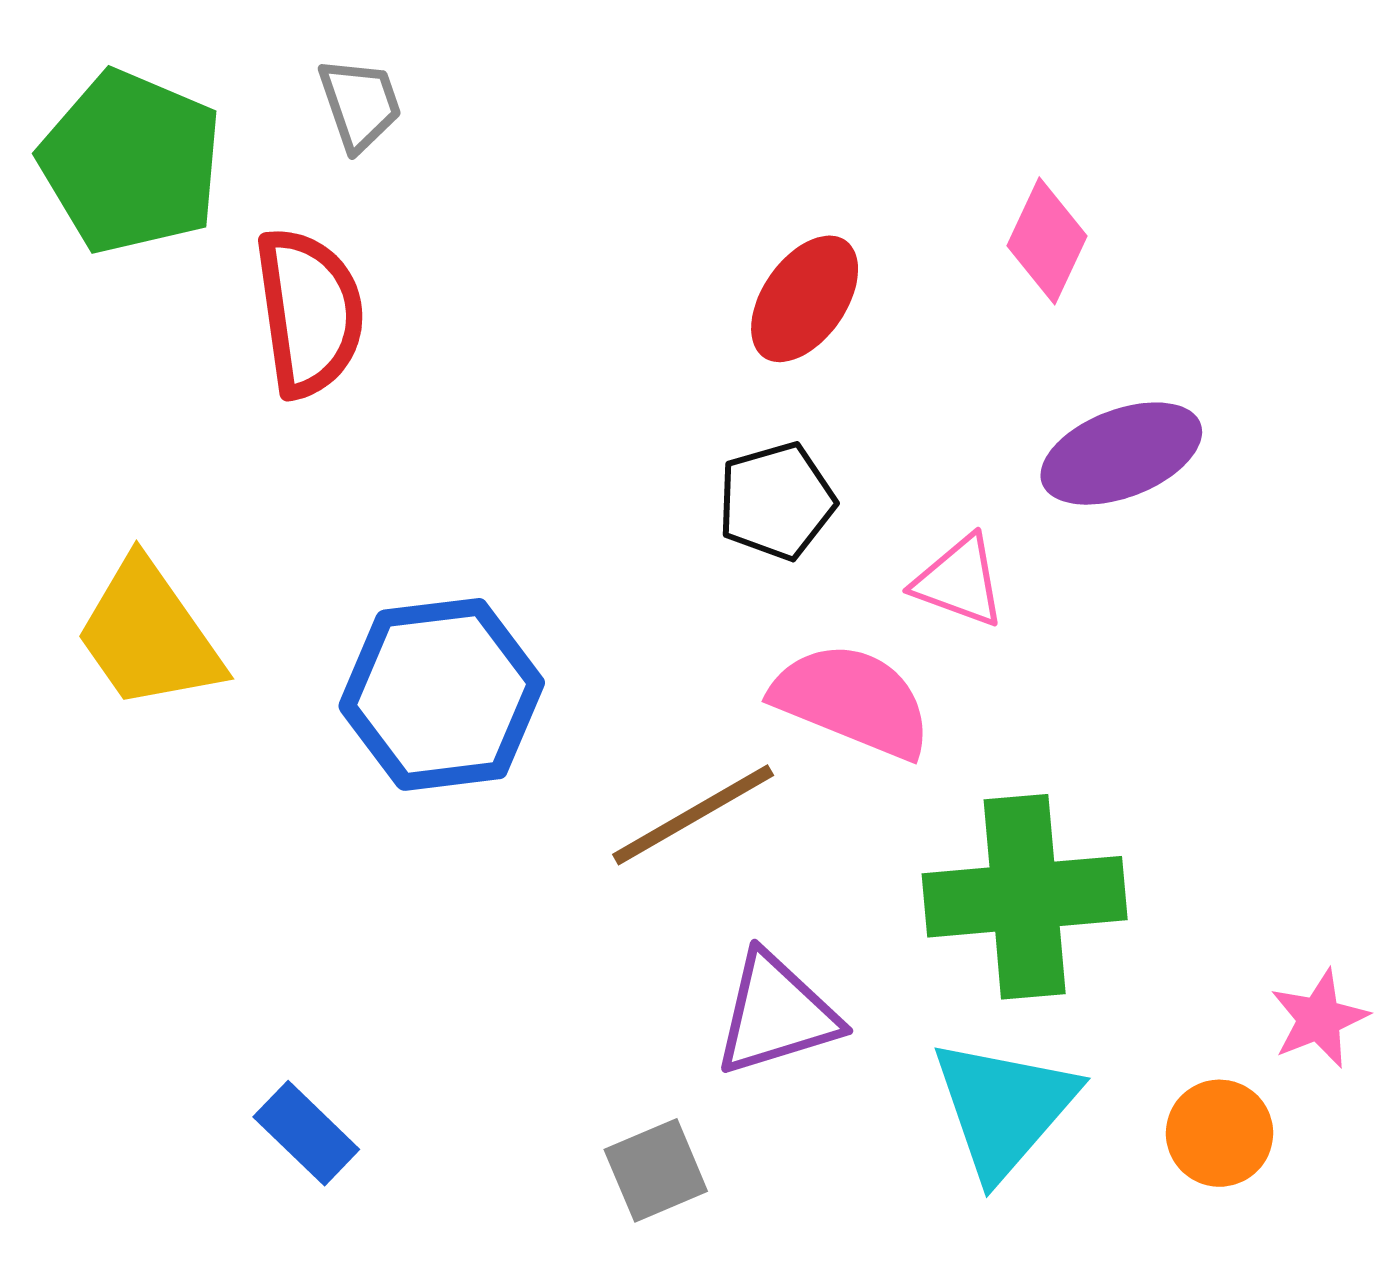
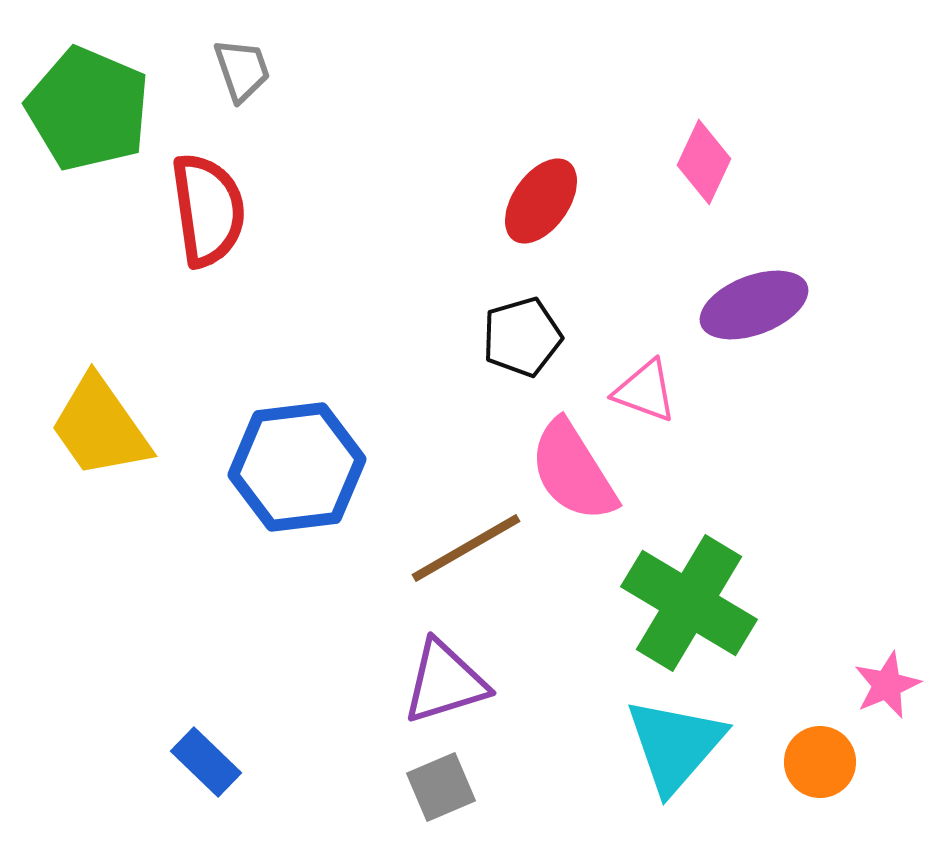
pink semicircle: (852, 700) -> (573, 471), turned -144
green cross: (1025, 897) -> (689, 603), turned 36
purple triangle: (776, 1014) -> (445, 682), moved

